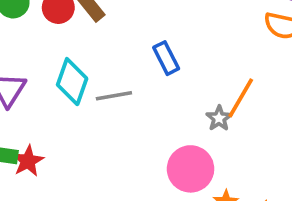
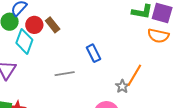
cyan diamond: (72, 82) -> (24, 41), moved

